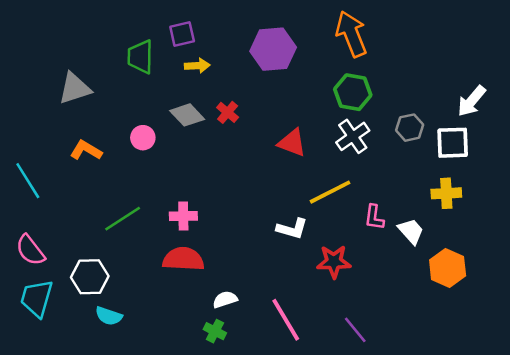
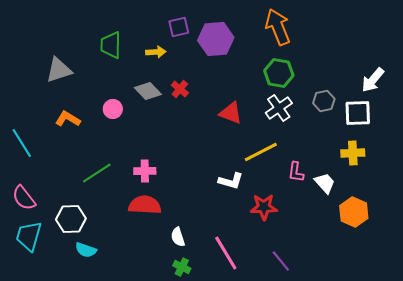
purple square: (182, 34) -> (179, 27), moved
white semicircle: (225, 300) -> (178, 237), turned -90
green cross: (215, 331) -> (182, 267), moved

